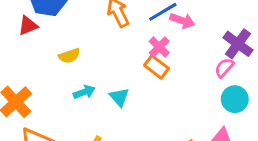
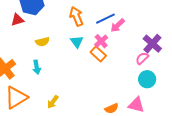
pink arrow: (182, 21) -> (118, 25), turned 112
cyan arrow: (84, 92) -> (37, 67), moved, turned 96
cyan triangle: (119, 97) -> (77, 42), moved

